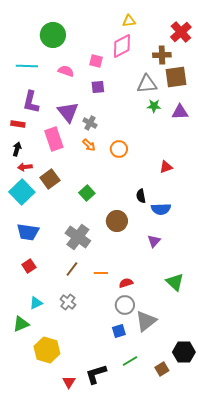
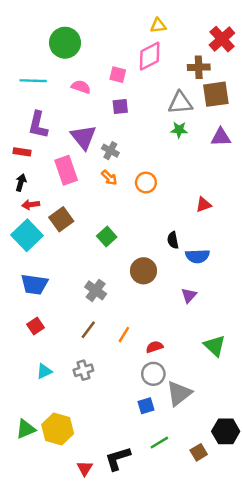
green star: (154, 106) -> (179, 130), moved
gray cross: (78, 237) -> (96, 290), size x0.7
orange line: (101, 273) -> (124, 335), turned -56
gray cross: (68, 302) -> (83, 370), turned 35
green triangle: (21, 324) -> (26, 429), moved

